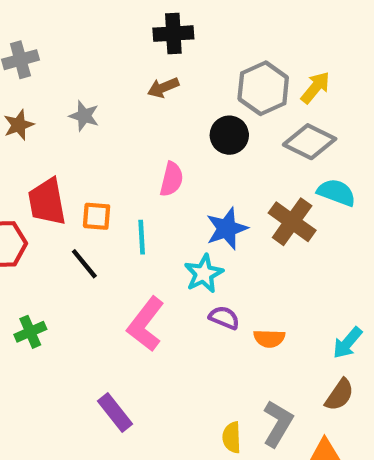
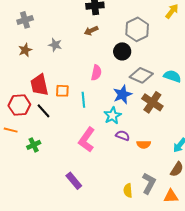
yellow arrow: (315, 88) -> (172, 11), moved
gray diamond: (310, 142) -> (141, 75), moved
brown cross: (292, 222) -> (152, 102), moved
black line: (84, 264) -> (43, 111), moved

